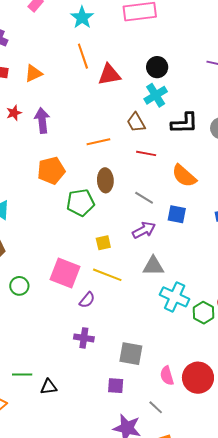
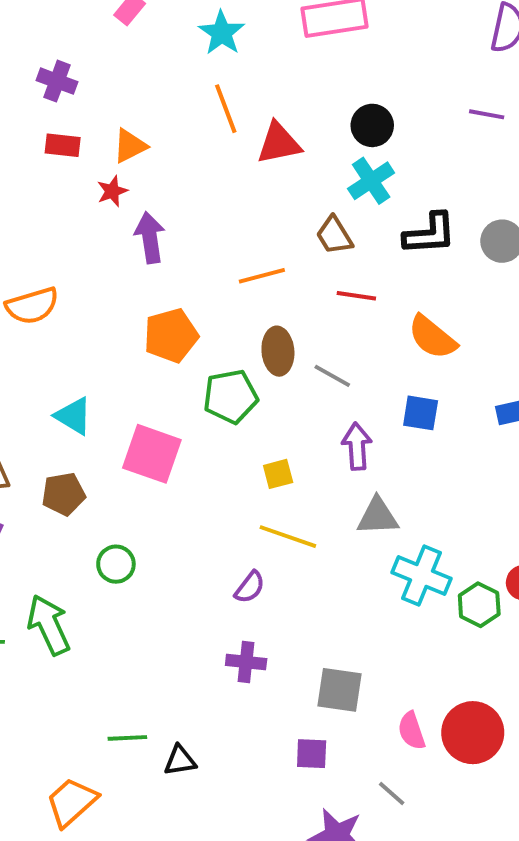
red star: (14, 113) -> (112, 191), moved
gray line: (144, 198) -> (332, 376), moved
purple arrow: (144, 230) -> (357, 446), turned -65
pink square: (65, 273) -> (152, 454), moved

